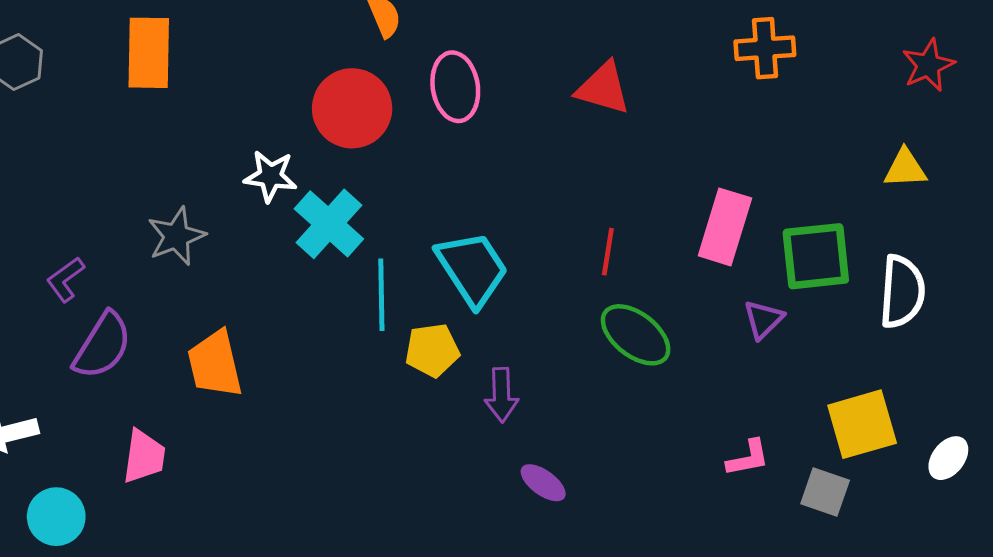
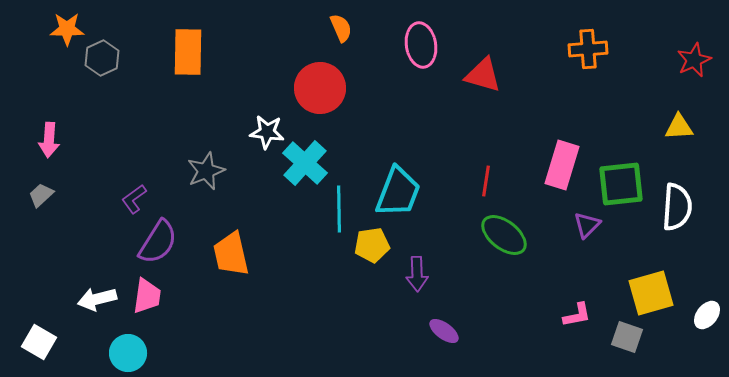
pink ellipse: (455, 87) -> (421, 45), moved
cyan trapezoid: (472, 269) -> (398, 192), turned 54
pink trapezoid: (144, 457) -> (147, 296), moved

